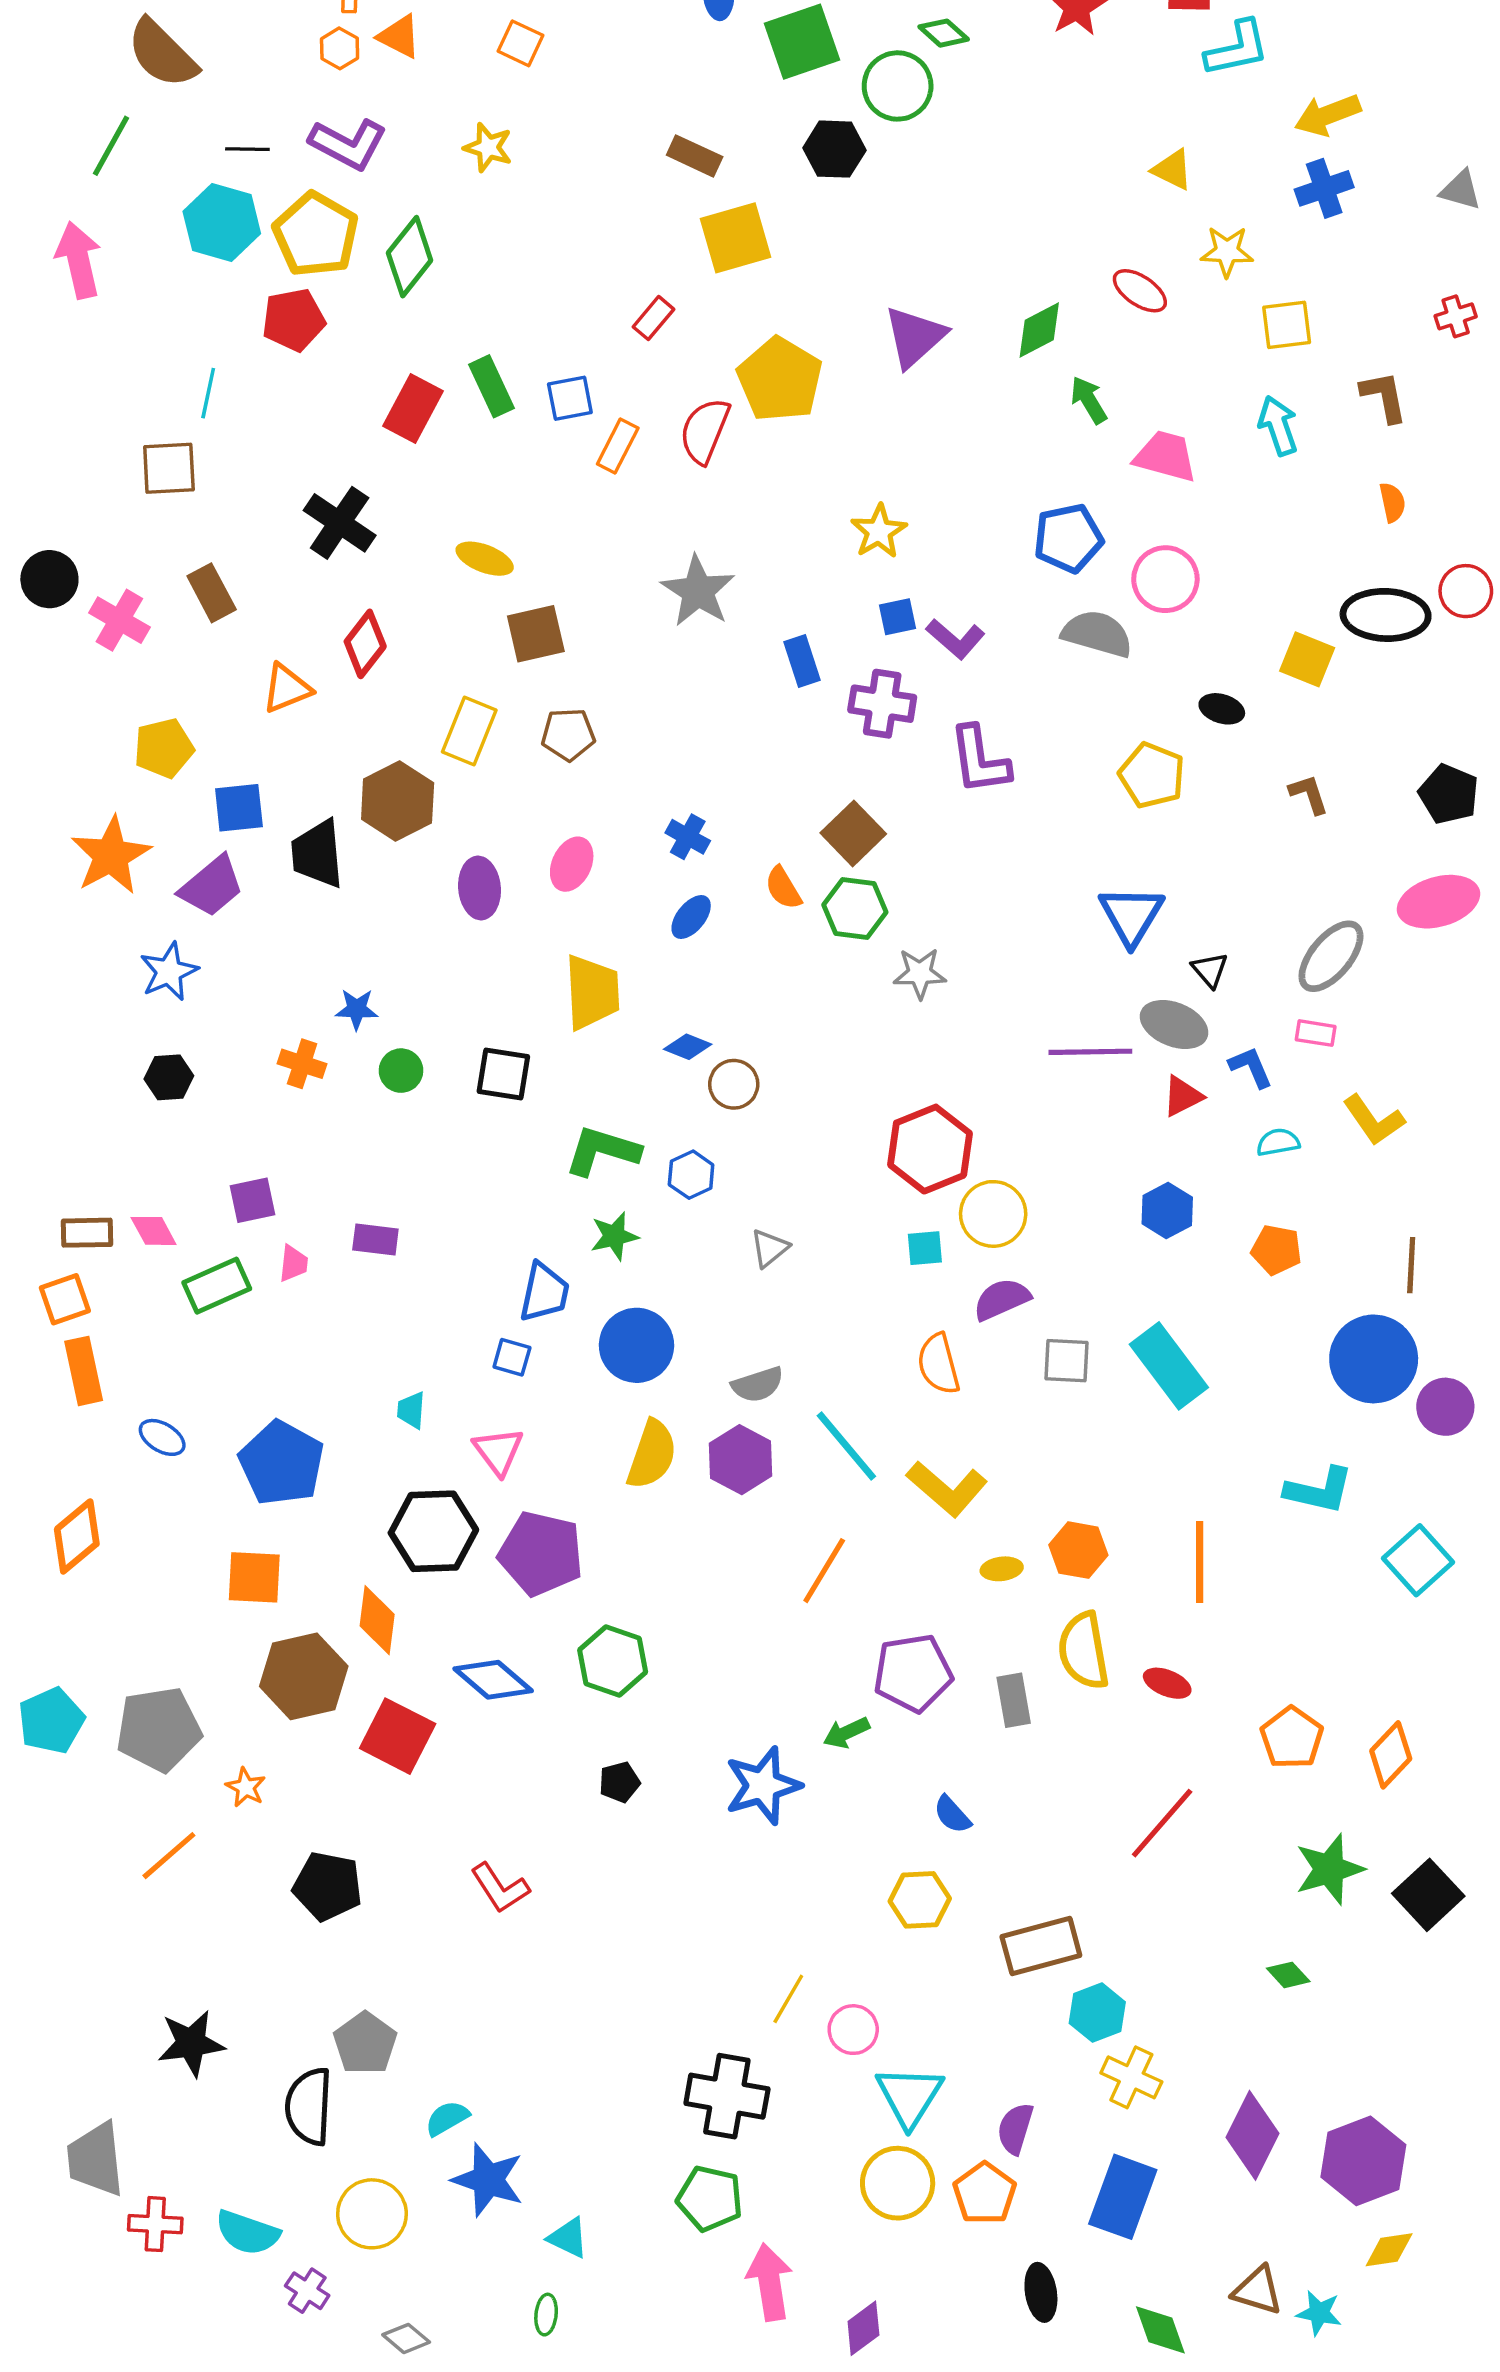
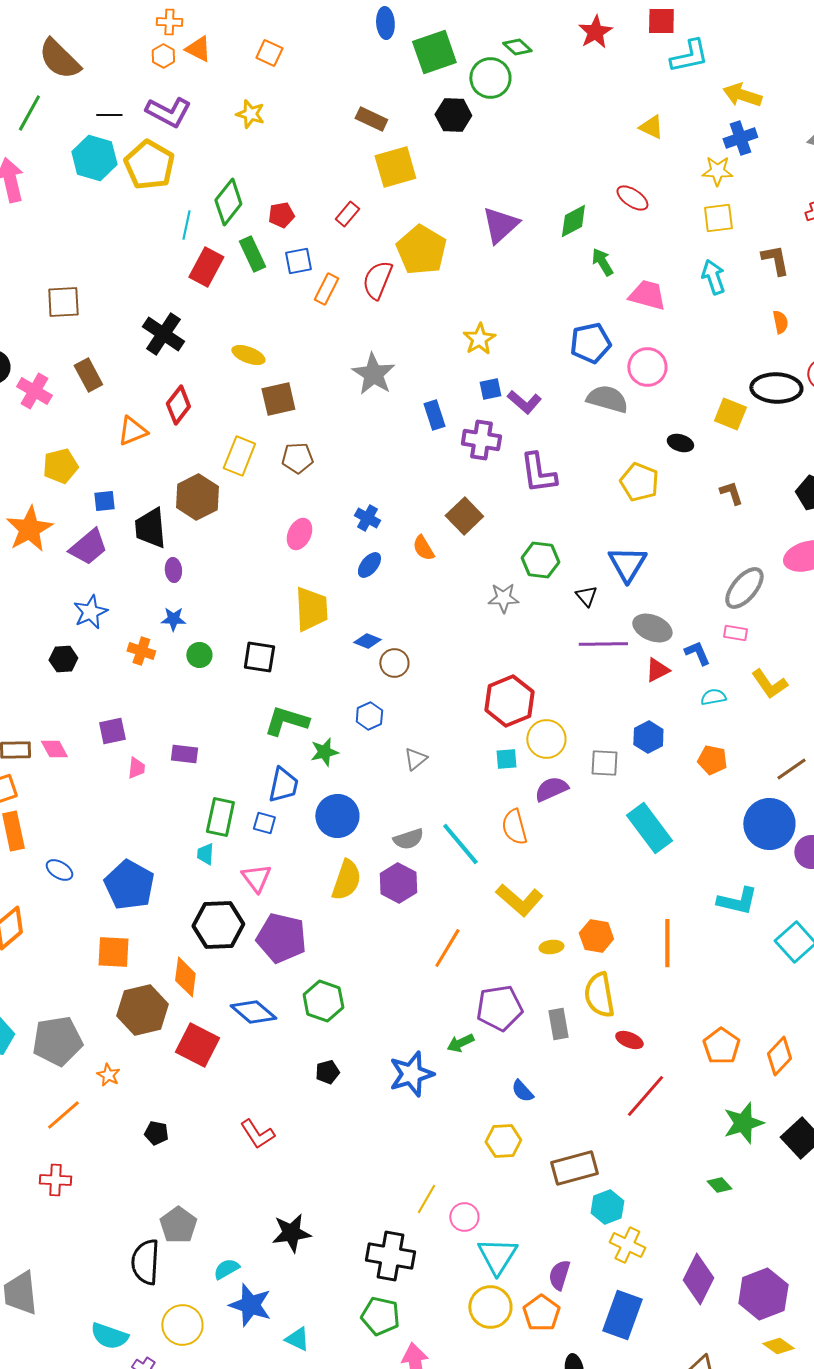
yellow arrow: (1328, 115) -> (742, 95), turned 39
yellow star: (1227, 252) -> (717, 171), moved
green diamond: (410, 257) -> (228, 202), moved
red pentagon: (294, 320) -> (281, 215), moved, size x0.7
cyan line: (208, 393) -> (186, 225), moved
blue square: (239, 808) -> (104, 501), size x0.7
purple ellipse: (480, 888) -> (173, 570), moved, size x0.7
green hexagon: (855, 908) -> (540, 560), moved
black triangle: (1210, 970) -> (586, 596), moved
blue star: (169, 972) -> (90, 612), moved
green L-shape: (602, 1151) -> (286, 721), moved
brown line: (1411, 1265) -> (791, 769), turned 52
green rectangle: (217, 1286) -> (220, 817), moved, turned -54
gray square: (1067, 1361) -> (604, 763), moved
cyan line: (846, 1446) -> (460, 844), moved
red ellipse: (1167, 1683) -> (629, 1040), moved
black pentagon: (328, 1886) -> (156, 1133), size x0.6
black star: (191, 2043) -> (291, 1233), moved
red cross: (155, 2224) -> (55, 1180), moved
yellow diamond: (1389, 2250) -> (778, 1346), turned 44

